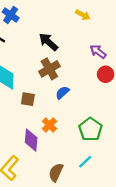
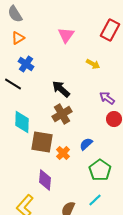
blue semicircle: (62, 93) -> (86, 144), moved
brown square: (28, 99) -> (42, 142), size x1.6
orange cross: (49, 125) -> (63, 153), moved

